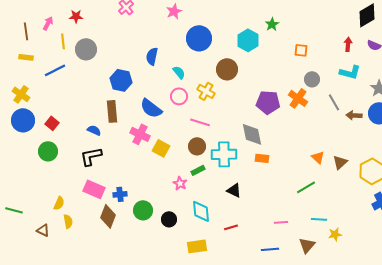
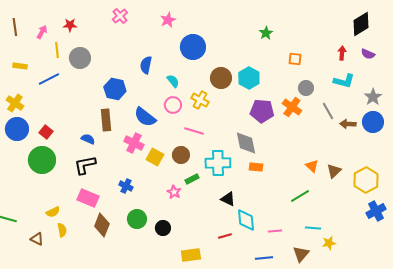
brown line: (26, 31) -> (15, 27), moved
cyan hexagon: (248, 40) -> (249, 78), moved
brown circle: (197, 146) -> (181, 155), moved
green circle: (48, 151) -> (42, 160), size x1.4
blue cross: (120, 194) -> (126, 186), moved, turned 32
yellow semicircle: (59, 203) -> (53, 212), turned 40
cyan diamond: (201, 211) -> (246, 220), moved

